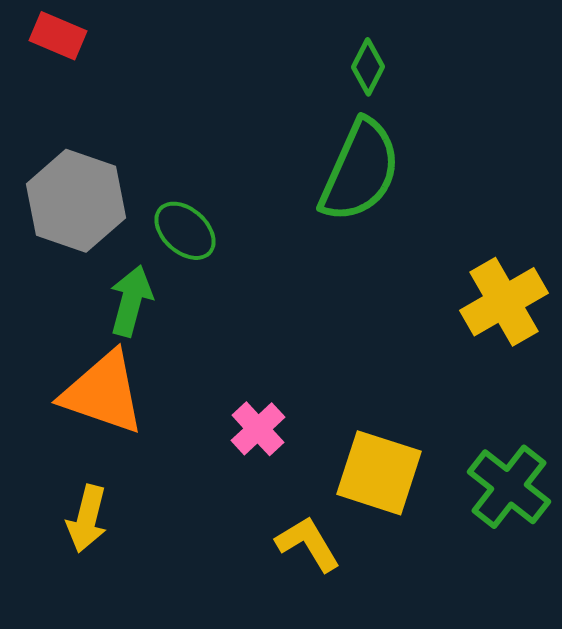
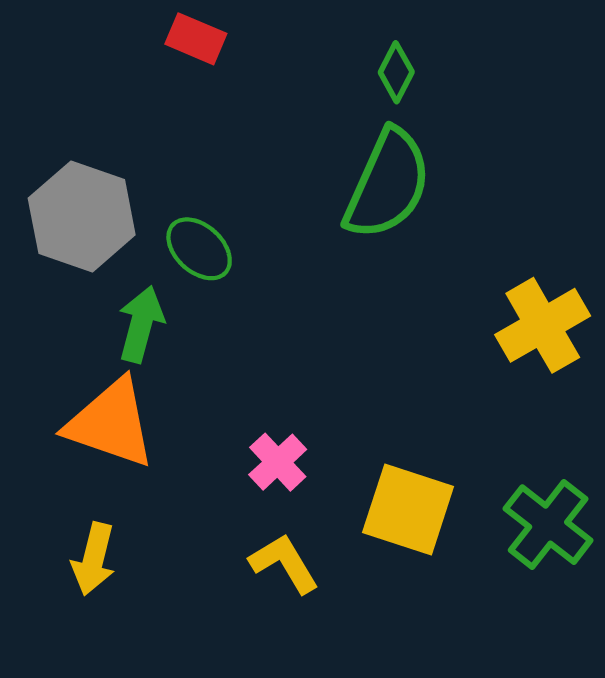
red rectangle: (58, 36) -> (196, 39), moved
yellow L-shape: (308, 544) -> (284, 563), moved

